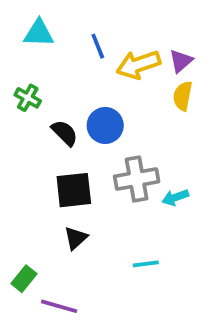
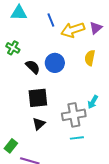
yellow semicircle: (183, 96) -> (90, 58), moved
gray cross: (137, 179) -> (74, 115), moved
cyan arrow: (175, 197) -> (93, 102), turned -40

